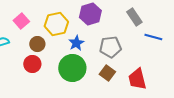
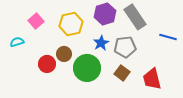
gray rectangle: (134, 17) -> (135, 17), moved, size x1.4
blue star: (76, 43) -> (101, 43), moved
brown circle: (37, 44) -> (64, 54), moved

